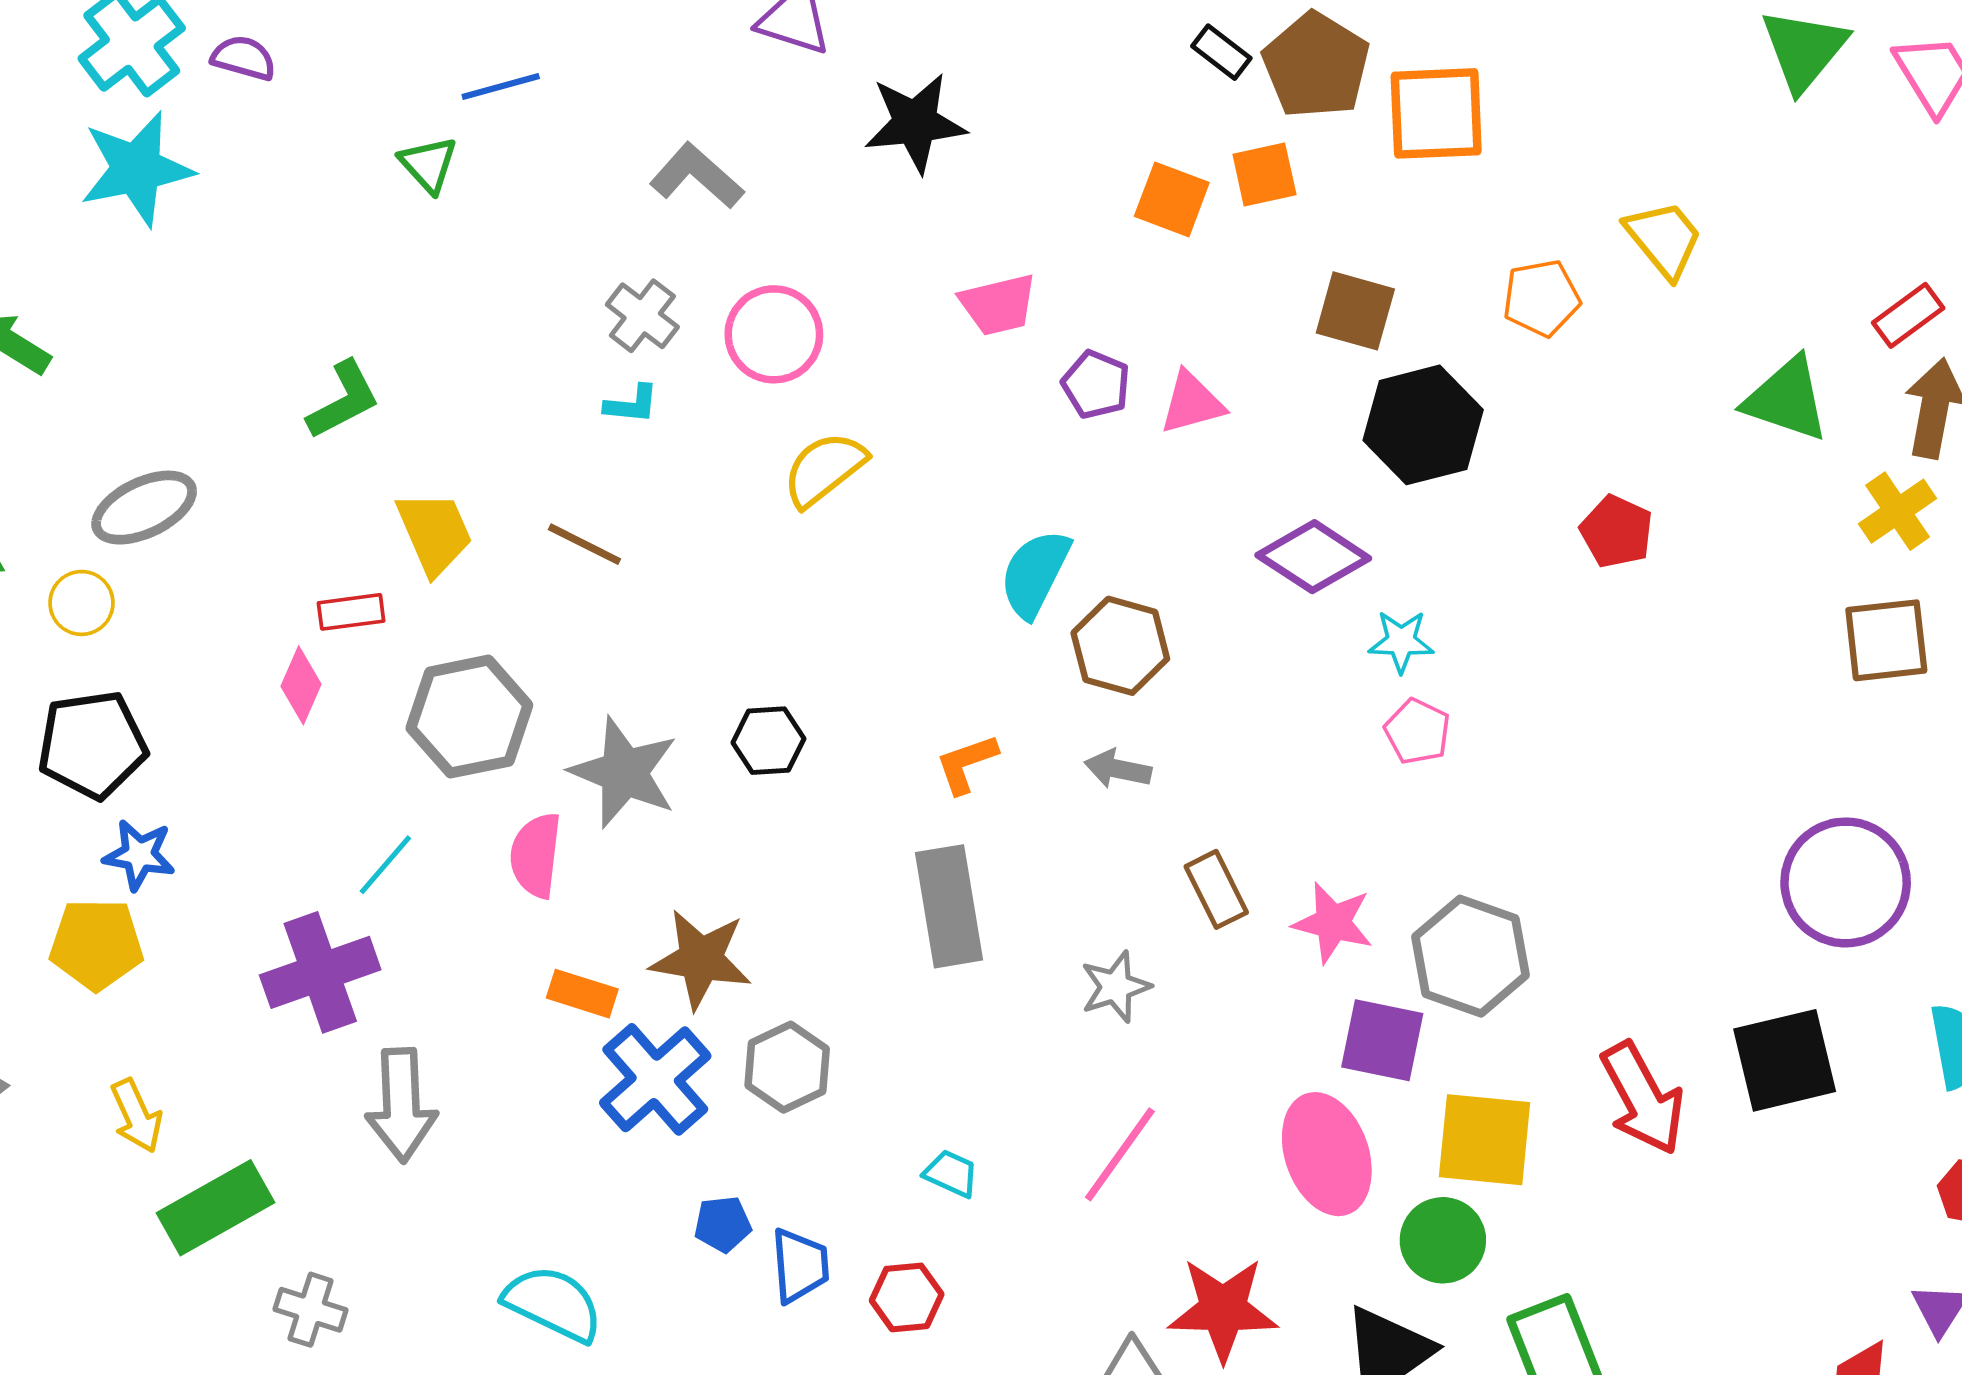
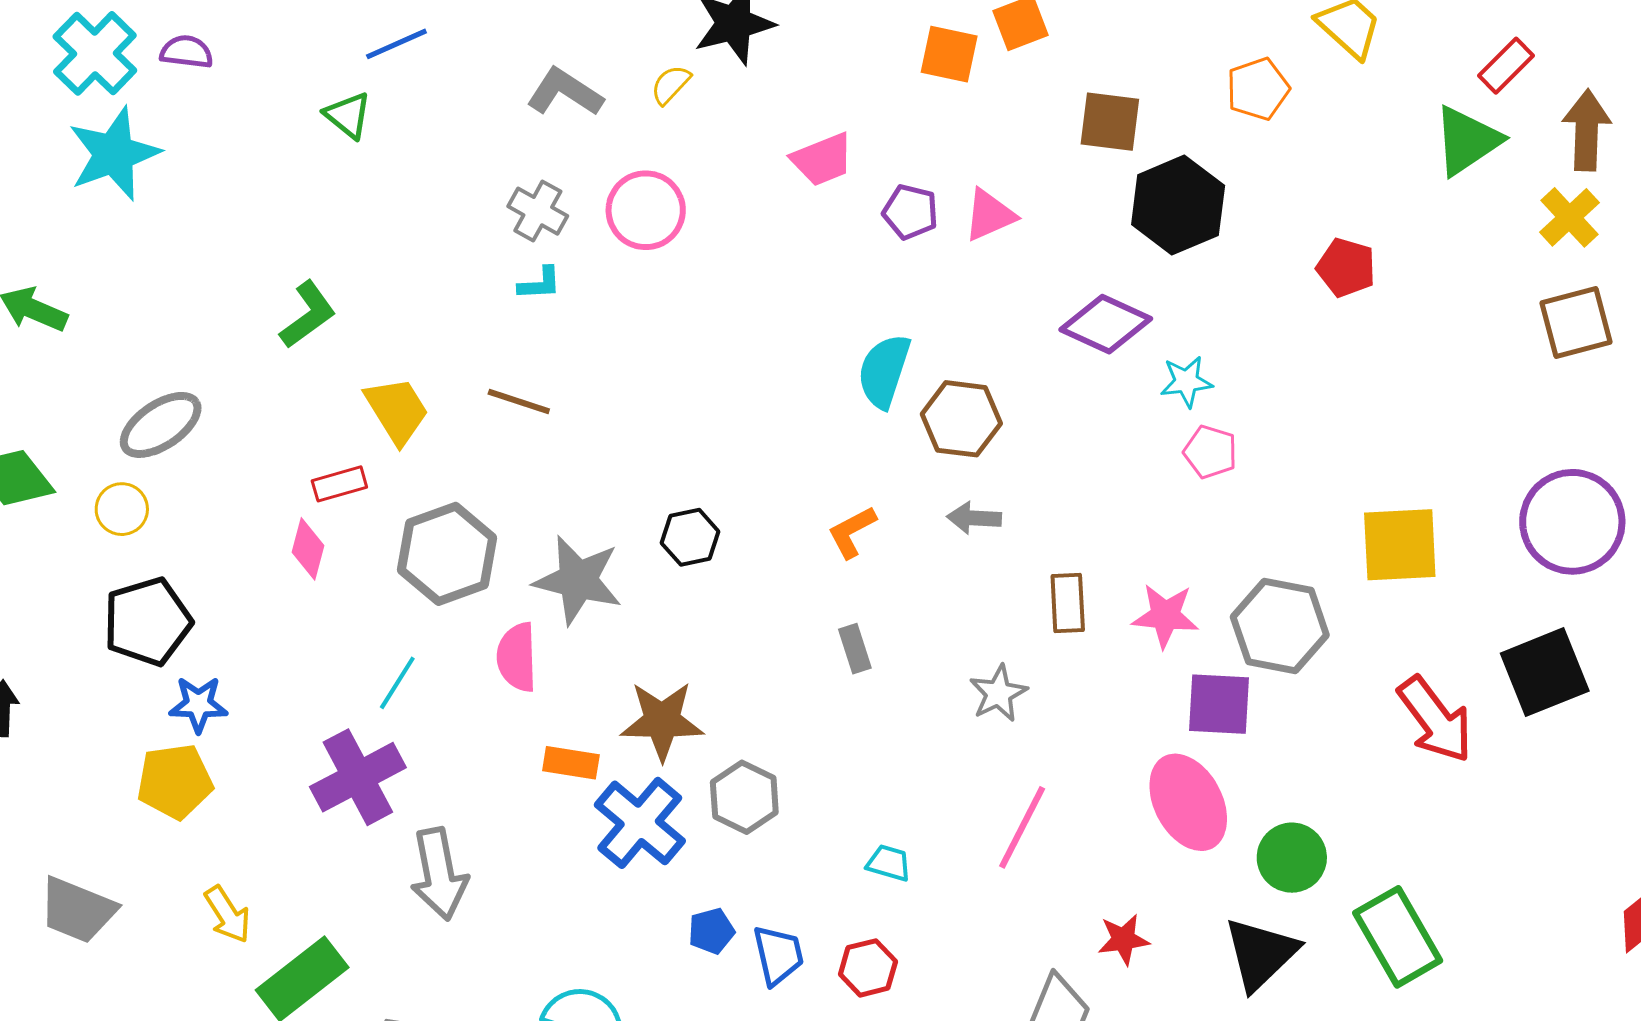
red rectangle: (1908, 315) -> (1506, 66), moved
green triangle: (1787, 399) -> (1467, 141), turned -44
yellow semicircle: (824, 469) -> (671, 85), moved, size x0.6
brown rectangle: (1216, 889) -> (1068, 603), turned 32
gray rectangle: (949, 906) -> (855, 649), size x0.5
yellow square: (1485, 1140) -> (1400, 545), moved
red star: (1223, 1309) -> (1123, 940), size x0.6

